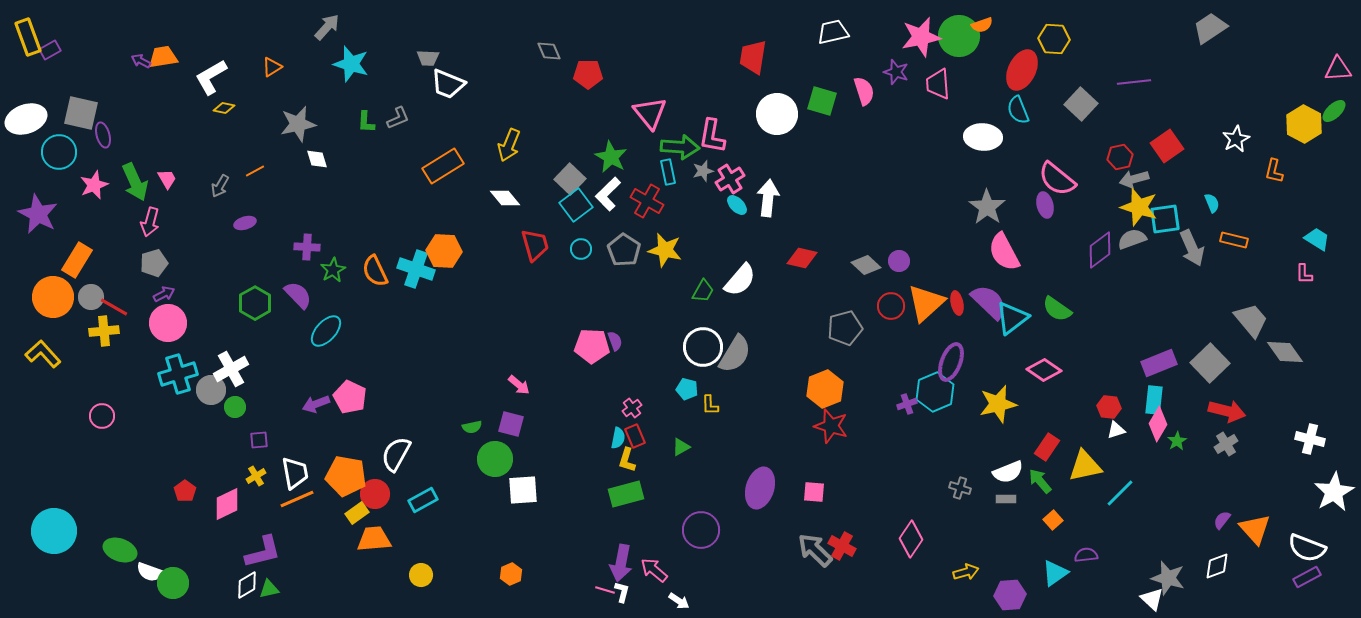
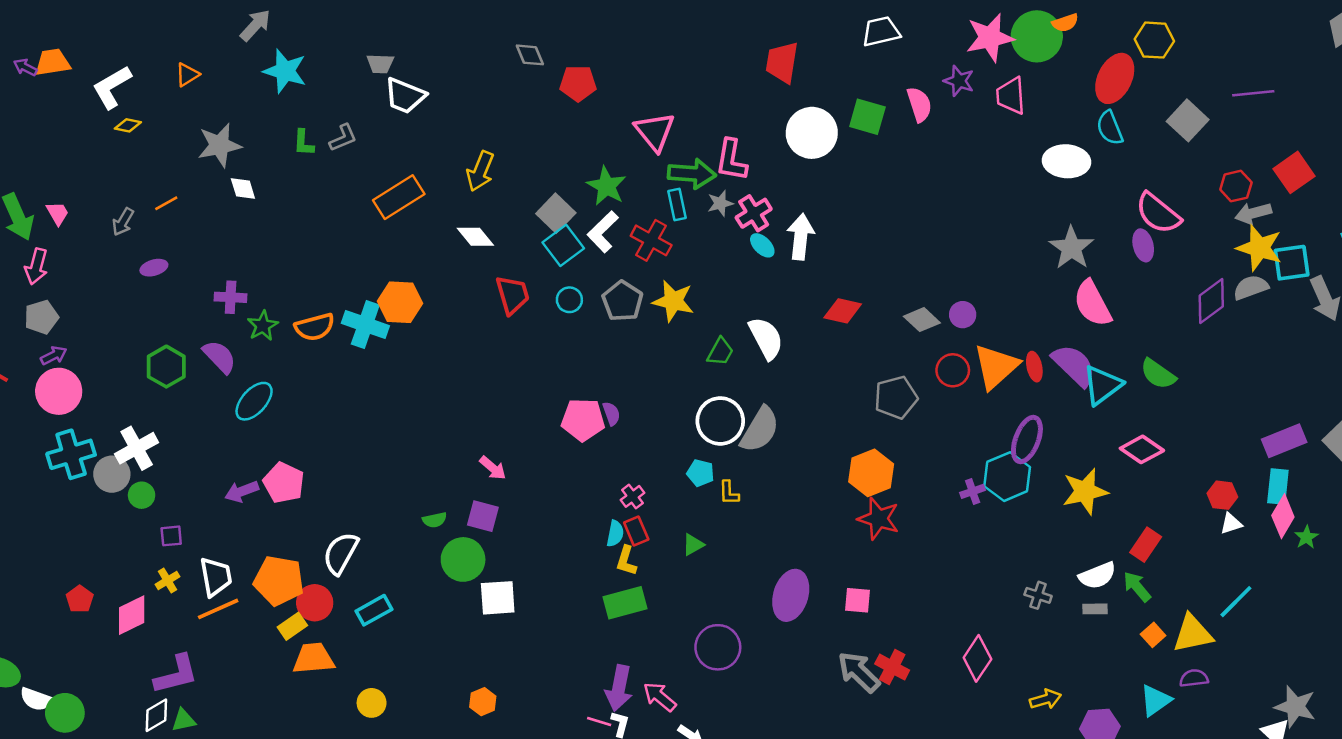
orange semicircle: (375, 271) -> (315, 327), turned -80
white semicircle: (740, 280) -> (766, 338), turned -69
yellow triangle: (1085, 466) -> (1193, 634), moved

